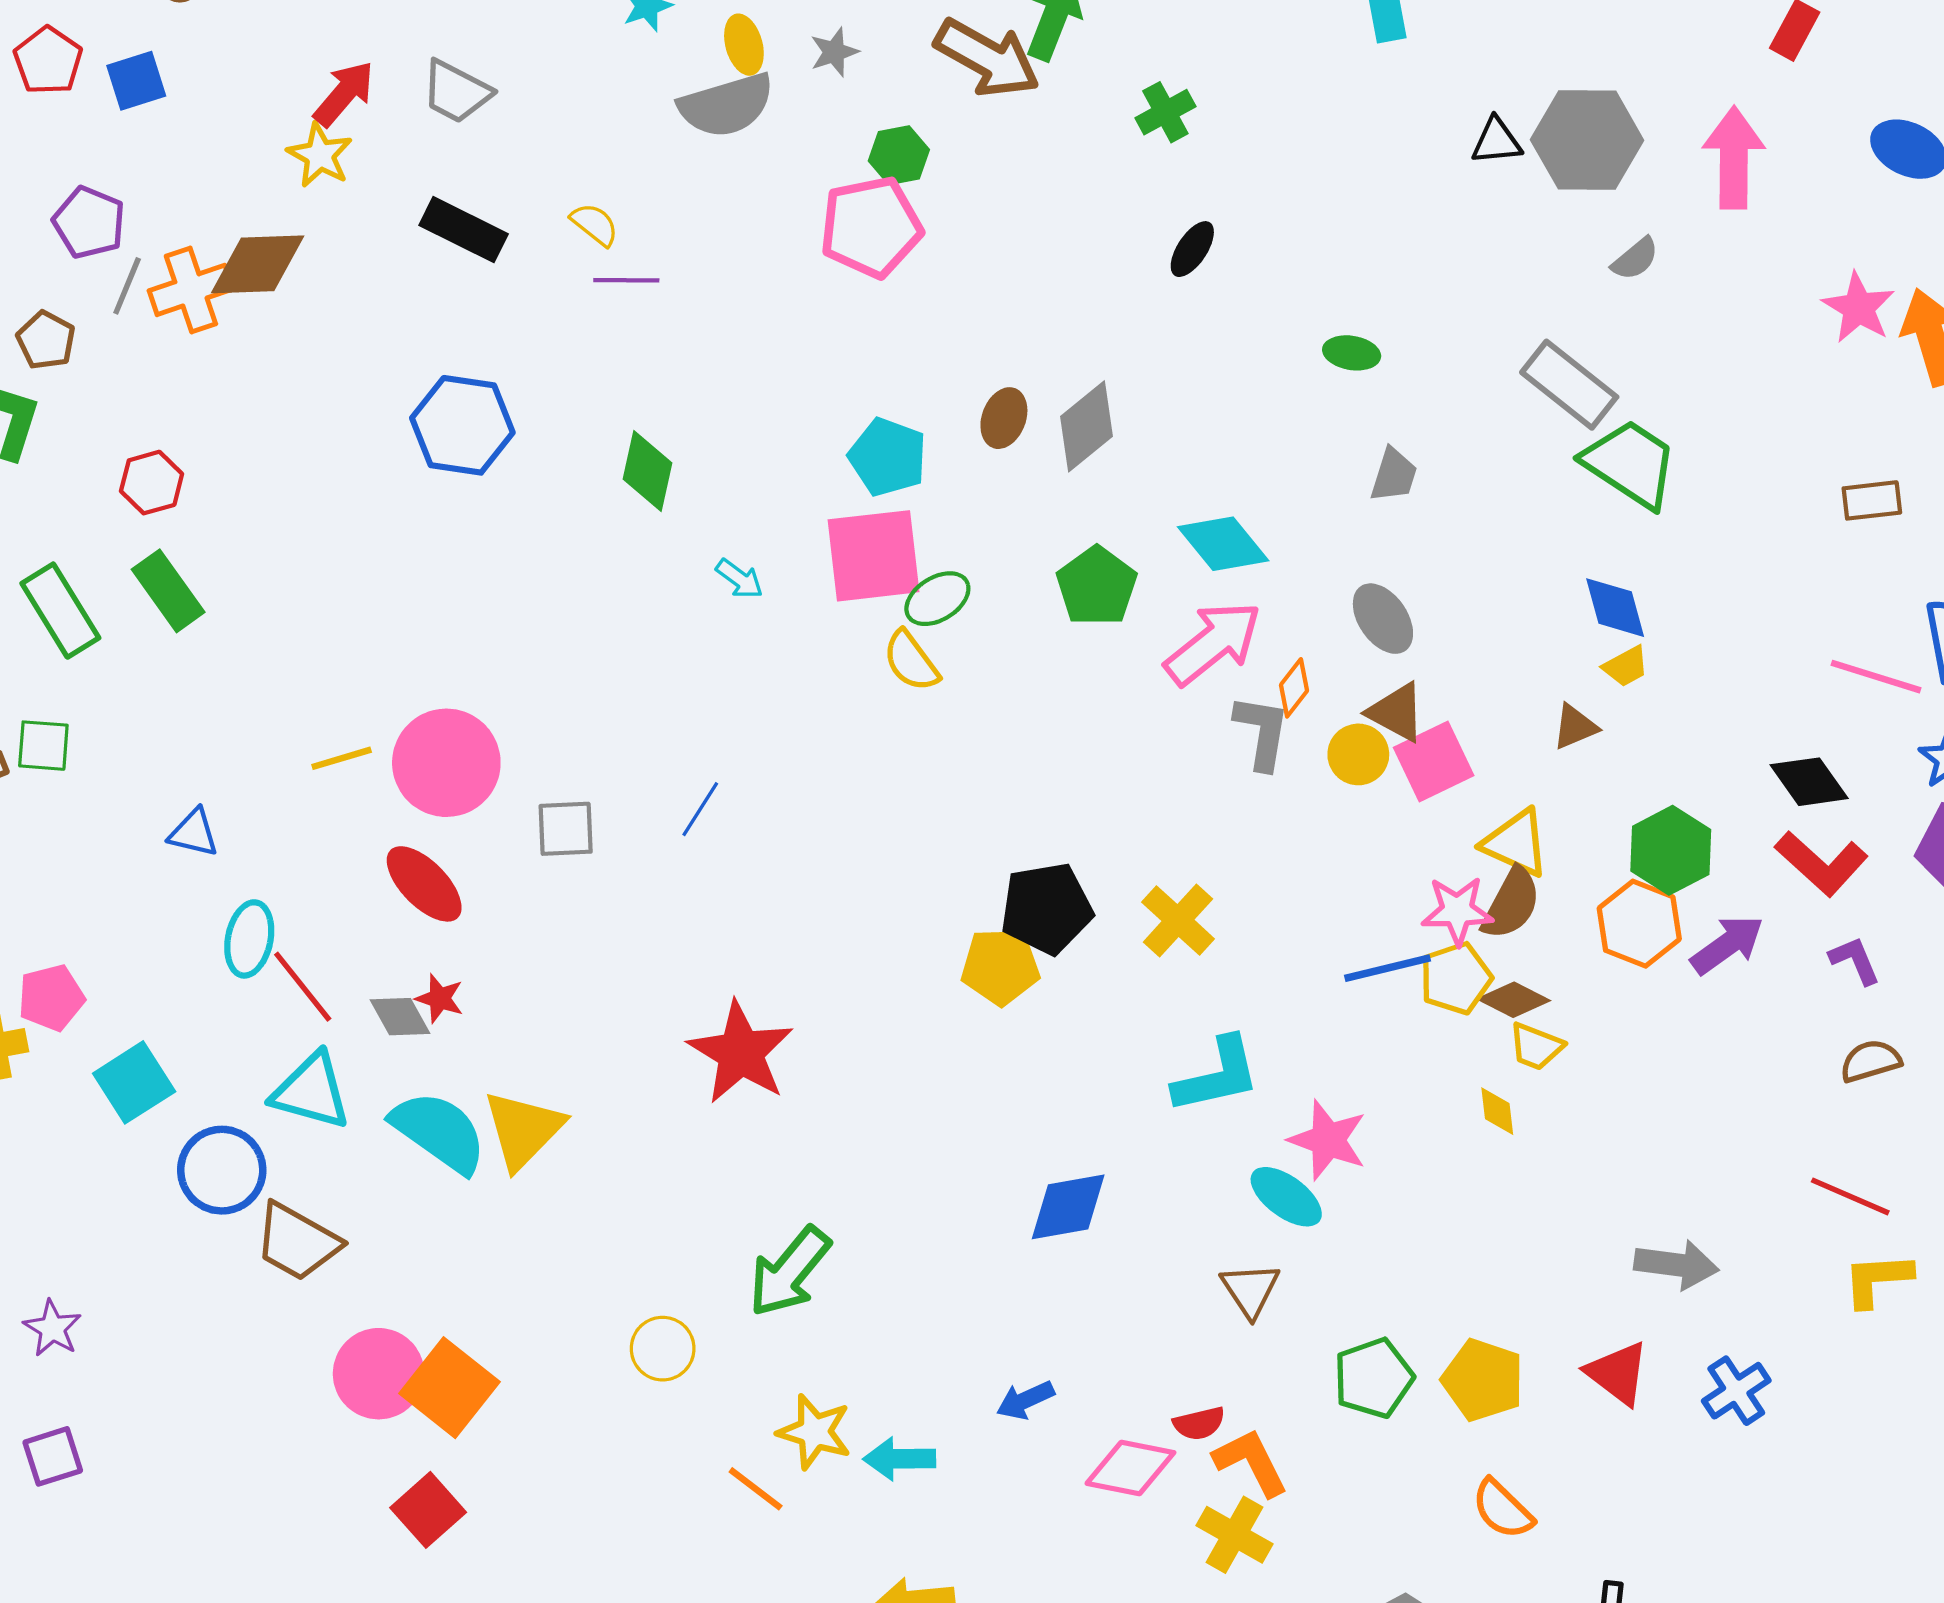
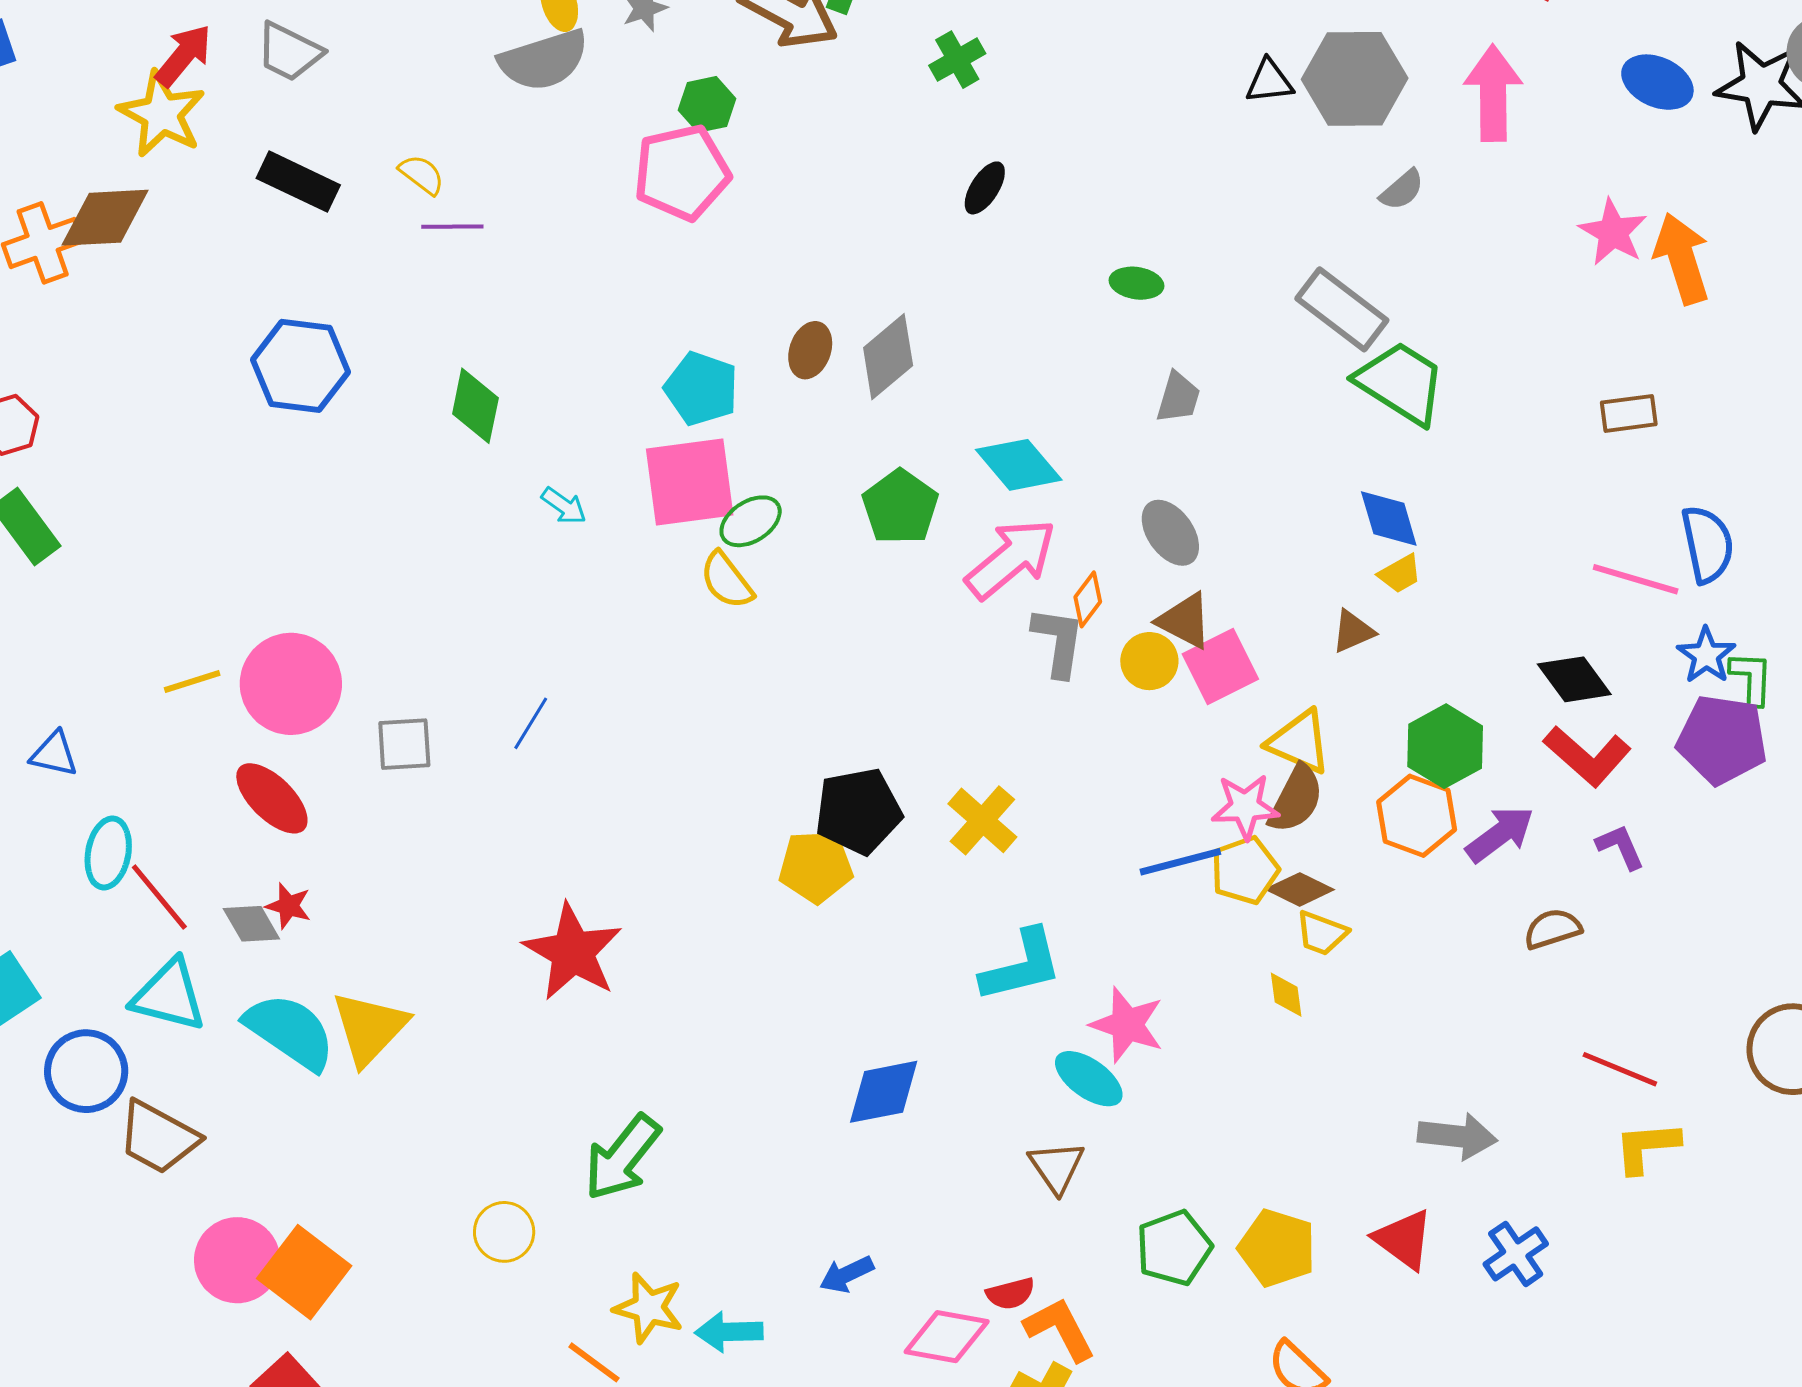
yellow star: (320, 155) -> (162, 114), size x1.4
brown semicircle: (1871, 1061) -> (1553, 929), moved

